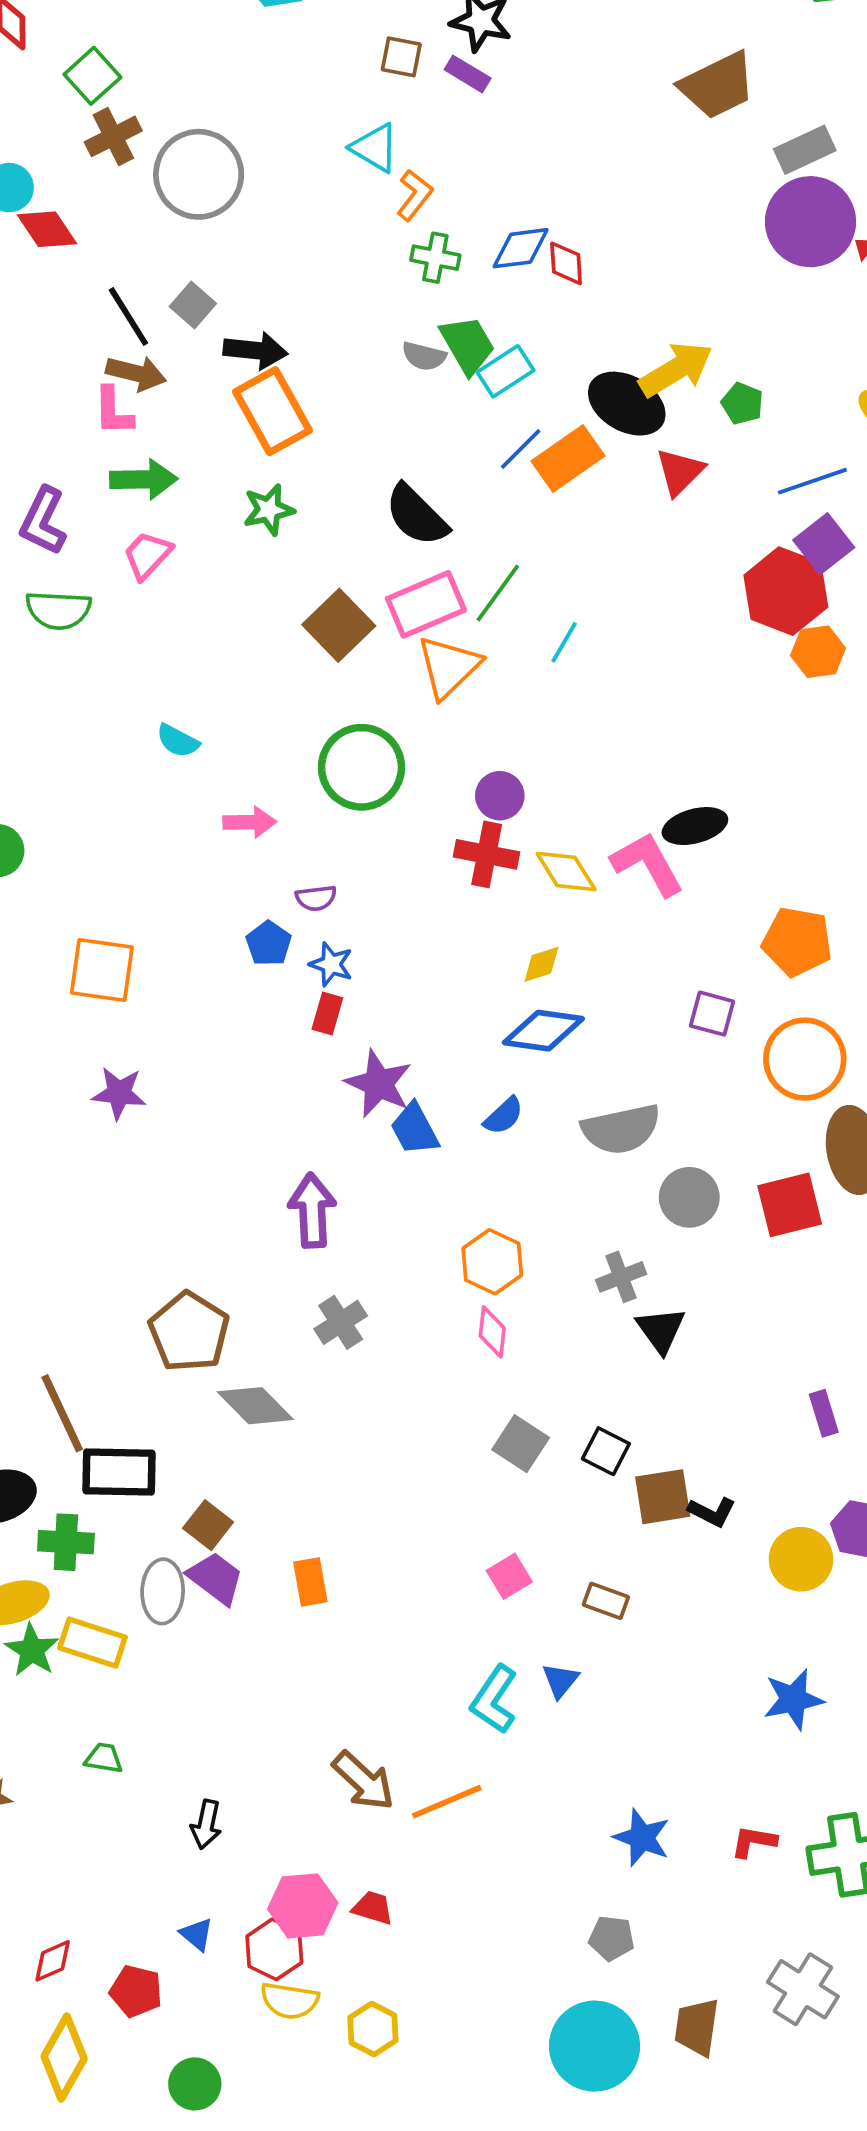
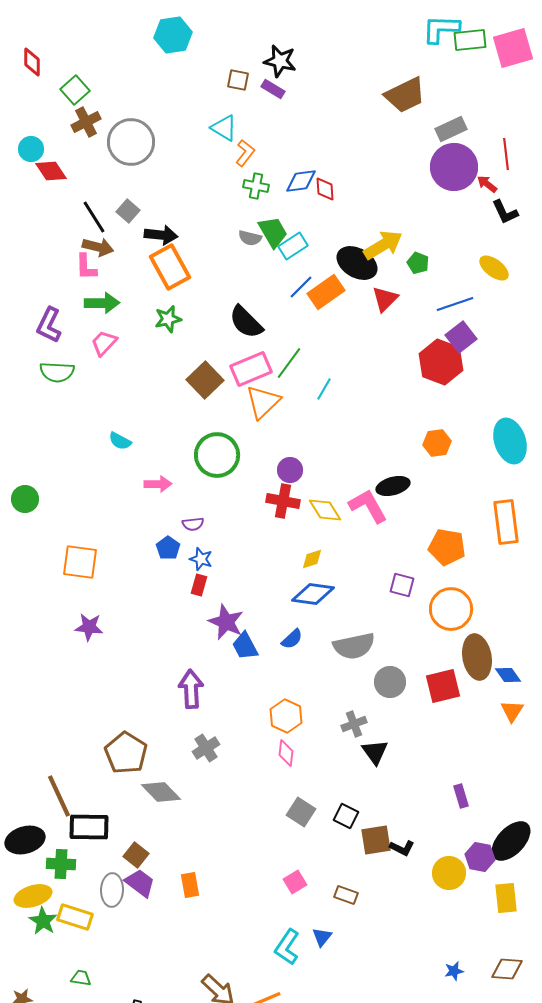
orange hexagon: (818, 652) -> (437, 443), moved
blue star: (793, 1699) -> (454, 971), moved, size x0.6

